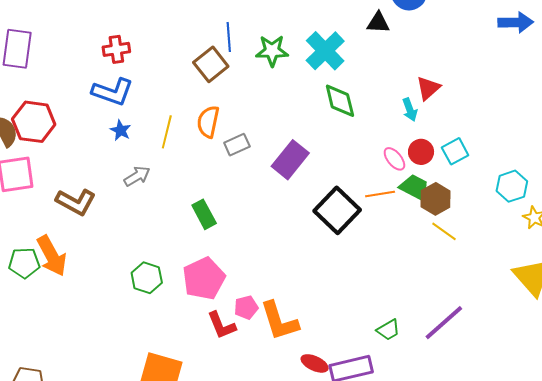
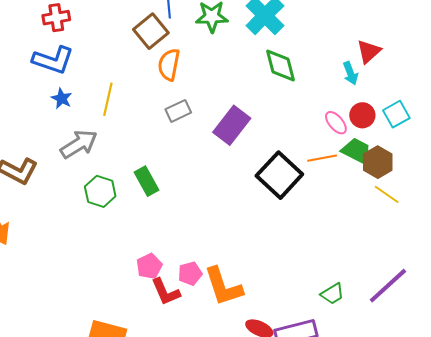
orange semicircle: (208, 122) -> (169, 65), moved
gray arrow: (137, 176) -> (79, 144), size x1.4
green hexagon: (147, 278) -> (100, 191), moved
pink pentagon: (204, 278) -> (149, 266), moved, size x0.6

